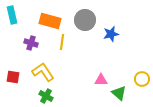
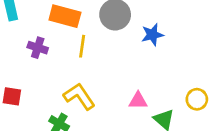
yellow L-shape: (43, 72) -> (79, 96), moved

